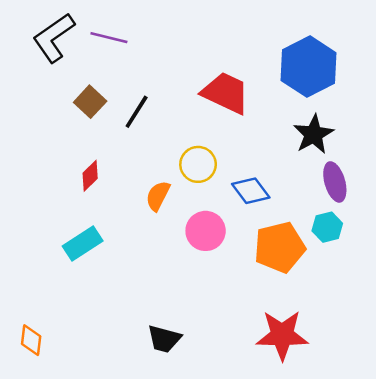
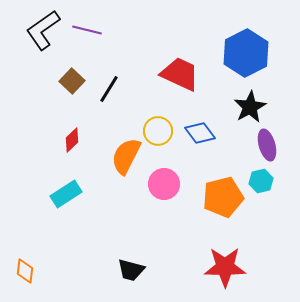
blue diamond: (251, 191) -> (200, 133), moved
orange semicircle: (158, 196) -> (126, 156), size x1.5

